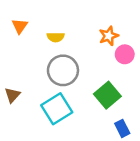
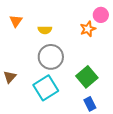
pink circle: (125, 54) -> (101, 15), moved
blue rectangle: (122, 128) -> (90, 104), moved

